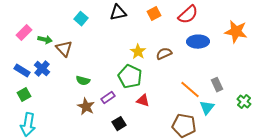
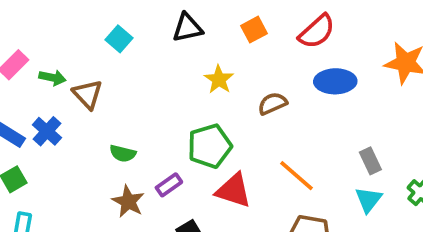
yellow star: (138, 52) -> (219, 79), moved
green pentagon: (130, 77) -> (210, 146), turned 30
orange line: (190, 90) -> (296, 176), moved
red triangle: (143, 101) -> (234, 190), size x1.5
cyan triangle: (207, 108) -> (369, 200), moved

